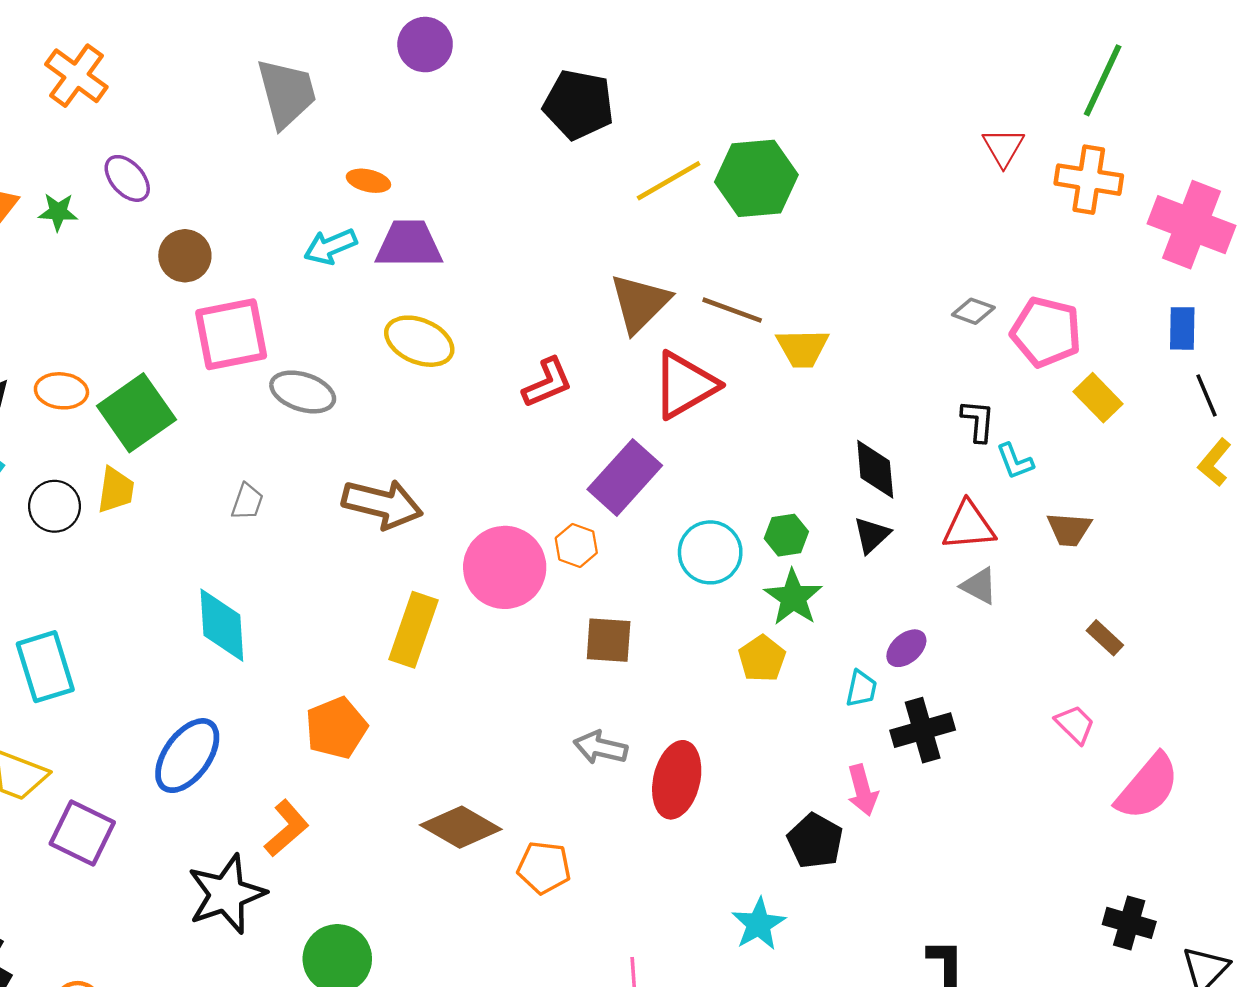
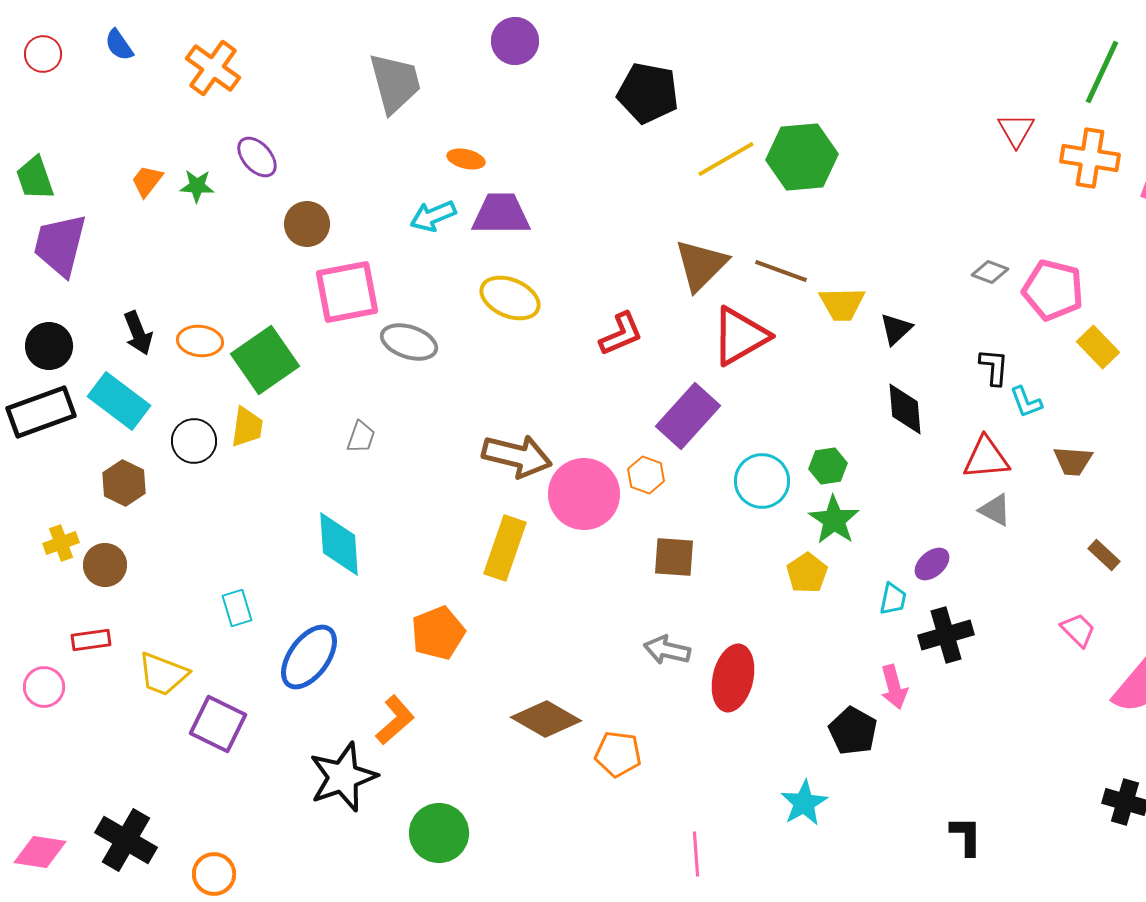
brown arrow: (382, 504) -> (517, 456), moved
black triangle: (872, 535) -> (896, 329), moved
cyan rectangle: (45, 667) -> (237, 608), moved, size x0.6

